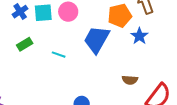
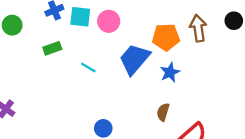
blue star: (139, 36) -> (170, 72), moved
brown semicircle: (130, 80) -> (163, 112), turned 91

